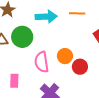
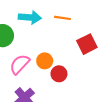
pink semicircle: (42, 62) -> (20, 64), turned 45

